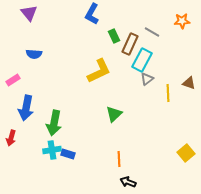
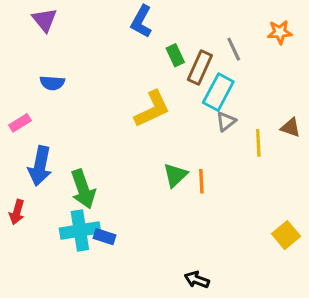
gray line: (152, 32) -> (234, 49), turned 35
green arrow: (54, 123) -> (83, 189), turned -30
cyan cross: (52, 150) -> (80, 230), size x1.4
orange line: (119, 159) -> (201, 181), moved

